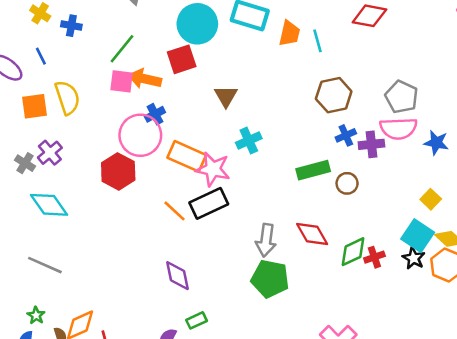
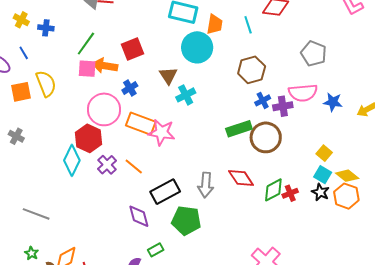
cyan circle: (197, 24) -> (197, 47), moved
cyan line: (318, 41) -> (248, 25), moved
gray pentagon: (402, 97) -> (314, 53), moved
blue cross: (155, 114) -> (130, 88), moved
cyan cross: (249, 141) -> (186, 95), moved
purple cross: (50, 153) -> (107, 165), moved
brown circle: (347, 183) -> (266, 137), size x1.8
yellow square: (431, 199) -> (324, 153), moved
black rectangle: (209, 203) -> (165, 192), moved
cyan diamond: (49, 205) -> (72, 160), moved, turned 64
cyan square: (418, 236) -> (323, 175), size x0.7
green pentagon: (270, 279) -> (186, 221), moved

